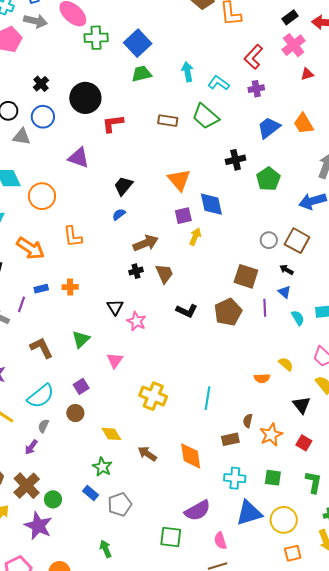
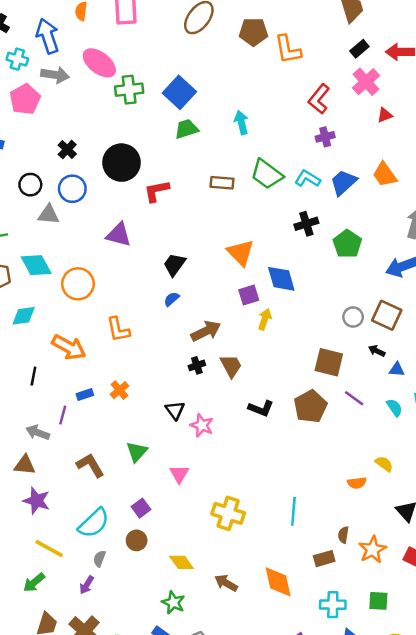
cyan L-shape: (219, 83) -> (308, 179), moved
orange cross: (70, 287) -> (119, 390), turned -35
blue triangle: (284, 292) -> (397, 369), moved, turned -32
purple line: (265, 308) -> (354, 398), turned -48

